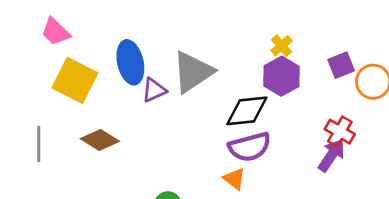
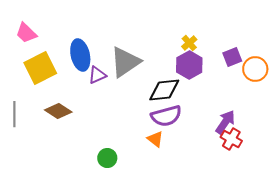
yellow square: (75, 80) -> (40, 68), turned 36
red cross: (340, 132) -> (231, 139), moved

